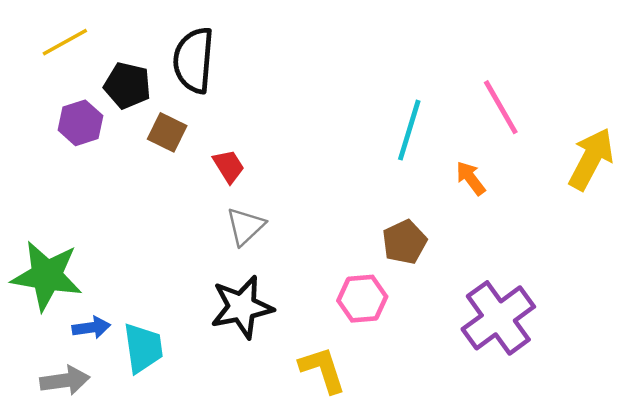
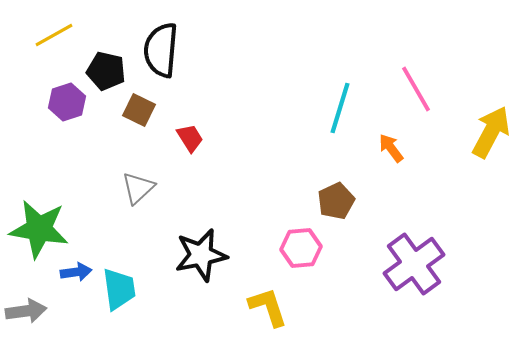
gray triangle: (245, 226) -> (138, 188), moved
gray arrow: (65, 381) -> (26, 311), moved

